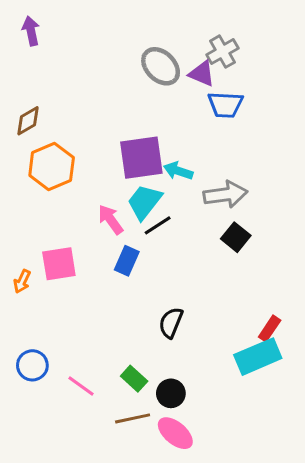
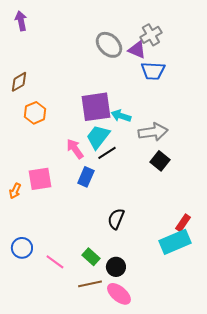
orange hexagon: (52, 166) -> (35, 113), size x0.7

